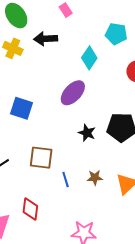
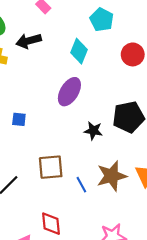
cyan pentagon: (116, 34) -> (102, 20), turned 30
blue square: (22, 108) -> (19, 119), size x0.6
brown star: (95, 178) -> (112, 176), size x1.8

